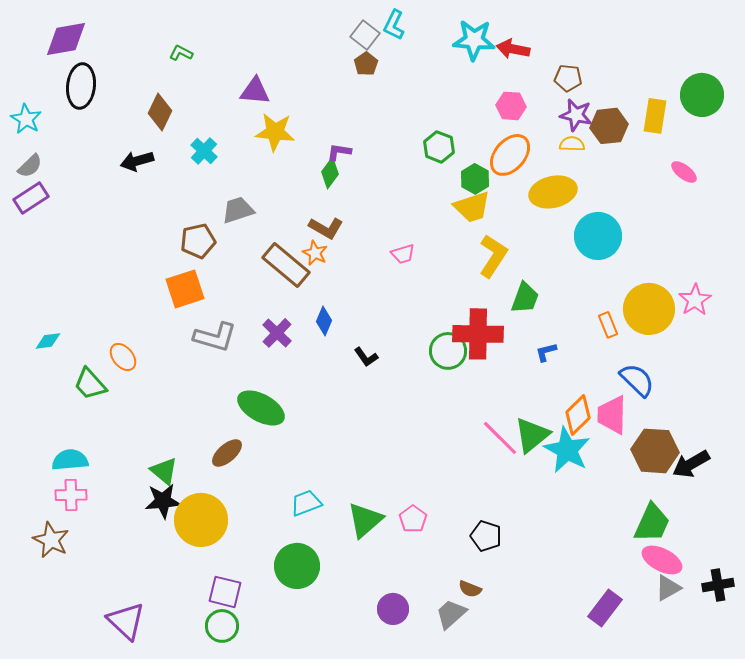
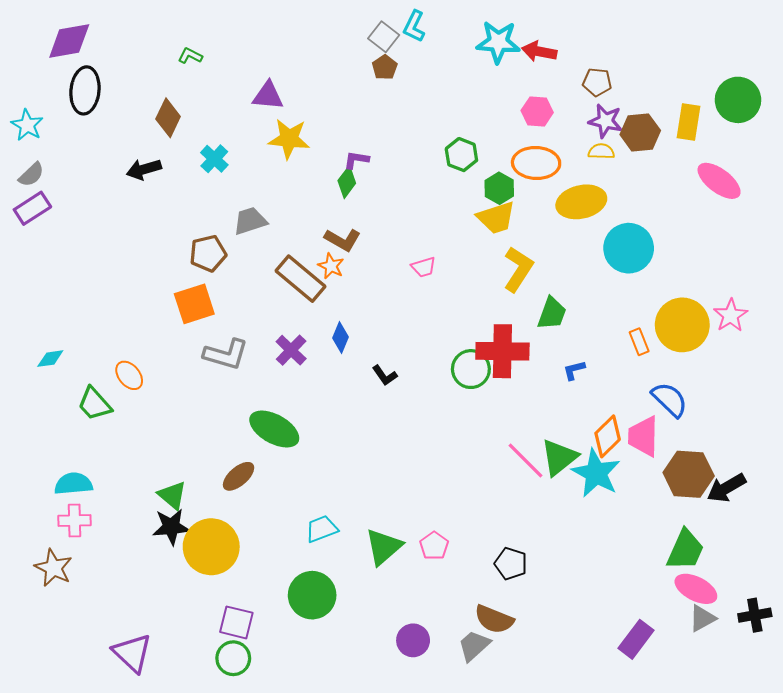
orange ellipse: (510, 155) -> (536, 163), turned 51
pink ellipse: (684, 172) -> (719, 181), size x1.6
brown semicircle: (470, 589) -> (494, 619), size x1.6

